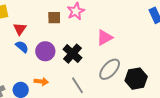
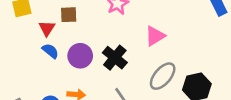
brown square: (54, 18) -> (69, 15), moved

